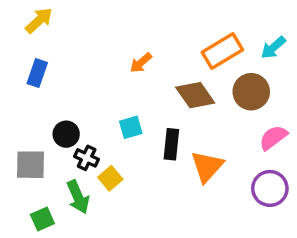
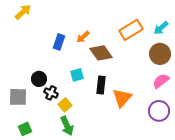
blue rectangle: (37, 73) -> (59, 42), moved
brown circle: (251, 92) -> (160, 54), moved
brown diamond: (195, 95) -> (101, 53), moved
green arrow: (78, 197) -> (67, 126), moved

